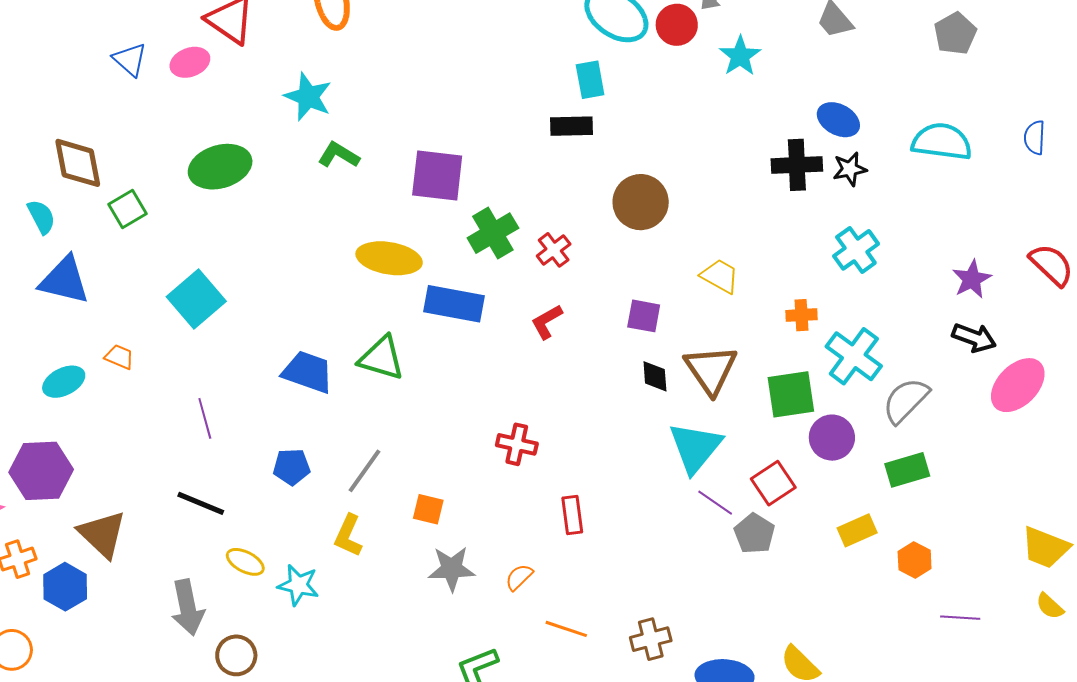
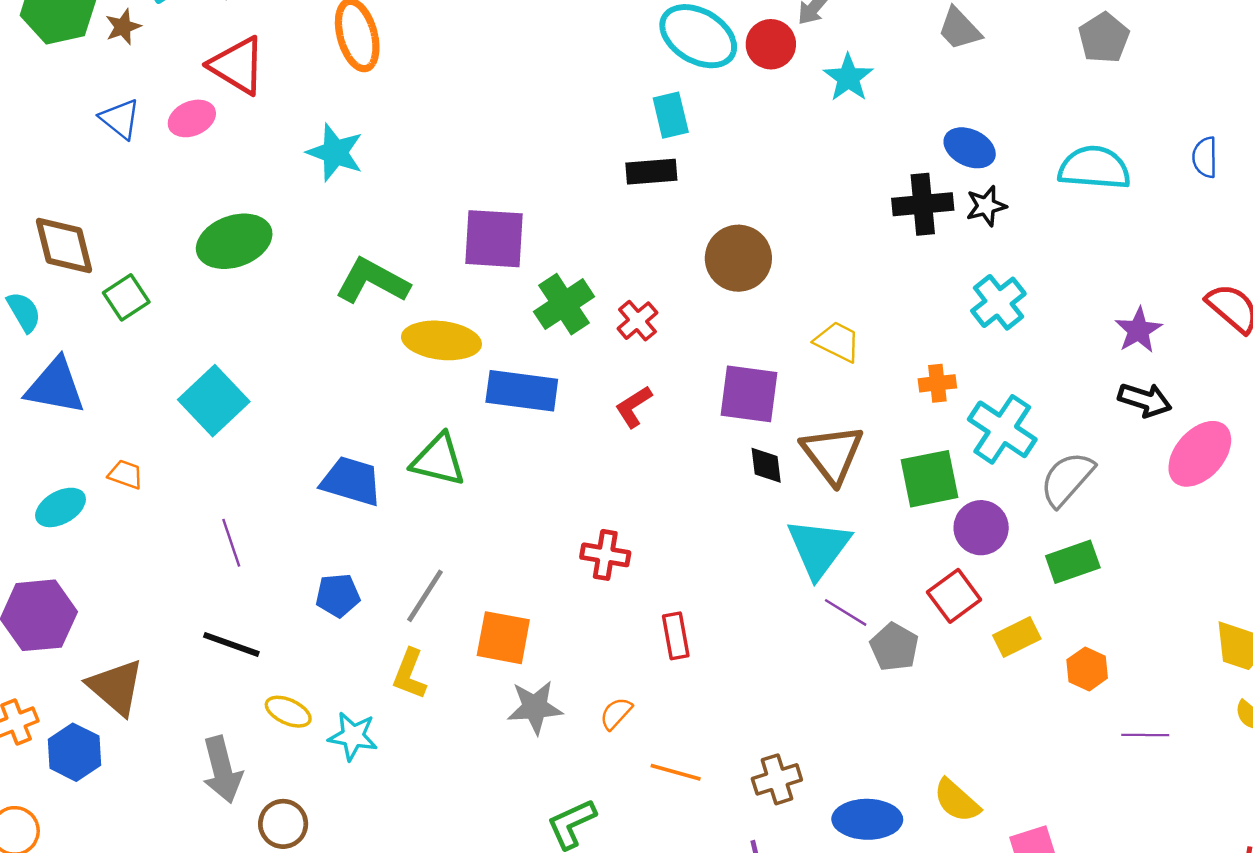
green L-shape: (339, 155) -> (372, 281), moved, size x1.5
purple square: (644, 316) -> (749, 394), size x1.5
red square: (773, 483) -> (954, 596), moved
orange square: (428, 509) -> (503, 638), size x1.5

